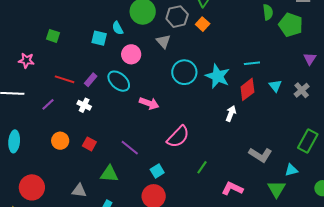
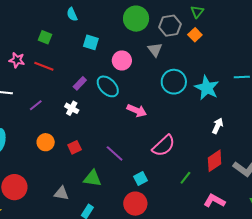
cyan semicircle: (118, 28) -> (72, 14), moved
red line: (65, 79) -> (44, 66), moved
red diamond: (247, 89) -> (215, 161), moved
red square: (89, 144) -> (75, 147), turned 32

